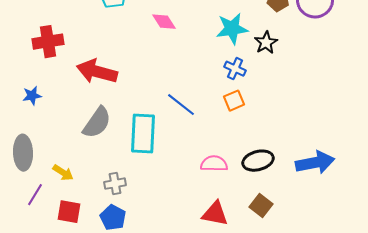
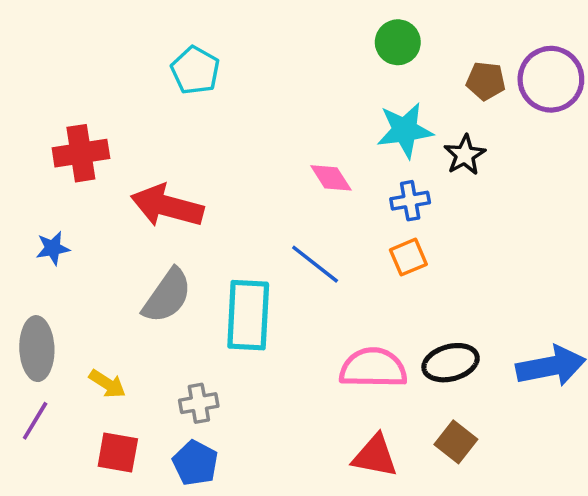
pink diamond: (164, 22) -> (331, 178), moved
blue cross: (235, 69) -> (410, 201), turned -35
pink semicircle: (214, 164) -> (373, 368), size x1.4
purple line: (35, 195) -> (35, 421), moved

